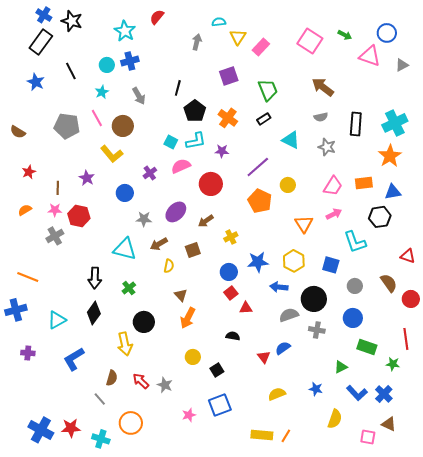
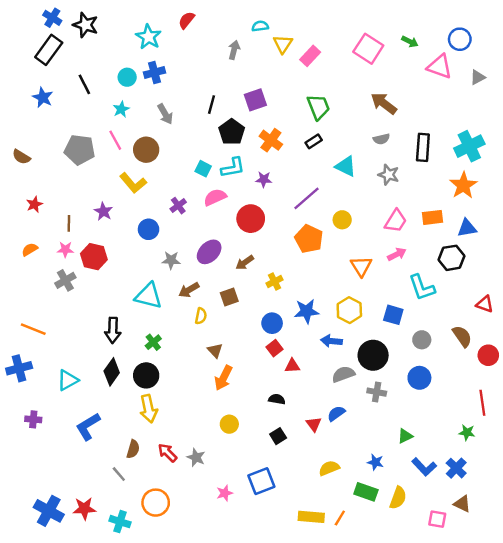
purple square: (229, 76) -> (255, 100), moved
black circle: (144, 322) -> (146, 375), moved
green rectangle: (367, 347) -> (366, 492), moved
black square: (217, 370) -> (278, 436), moved

